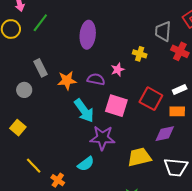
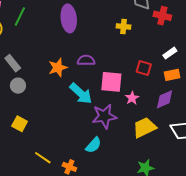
gray rectangle: (41, 68) -> (13, 63), moved
pink star: (118, 70) -> (132, 98), moved
red square: (151, 99) -> (144, 68), size x0.7

